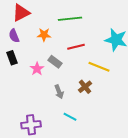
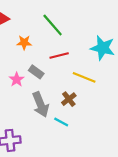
green line: (70, 19) -> (53, 25), turned 55
gray arrow: (59, 92) -> (41, 105), size x1.6
cyan line: (70, 117) -> (61, 122), moved

